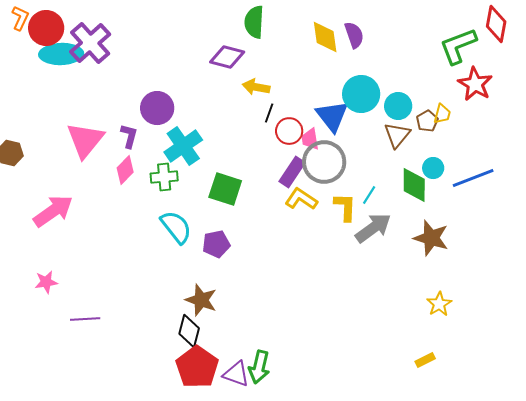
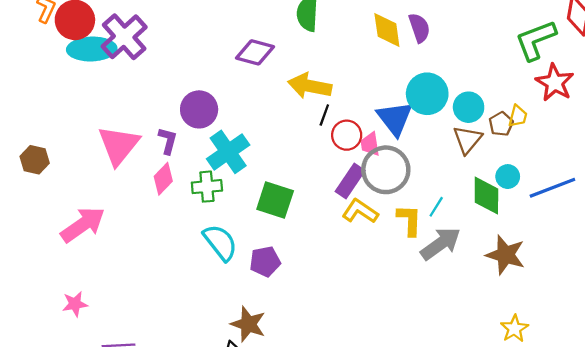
purple diamond: (227, 57) -> (255, 52), moved
yellow arrow: (256, 87) -> (310, 86), size x1.4

